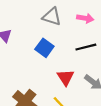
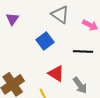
red triangle: (66, 77) -> (56, 73), turned -42

